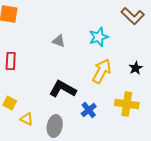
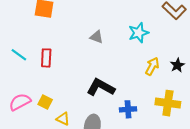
yellow arrow: (102, 71) -> (152, 66), moved, size x0.7
blue cross: (89, 110) -> (128, 109), turned 35

